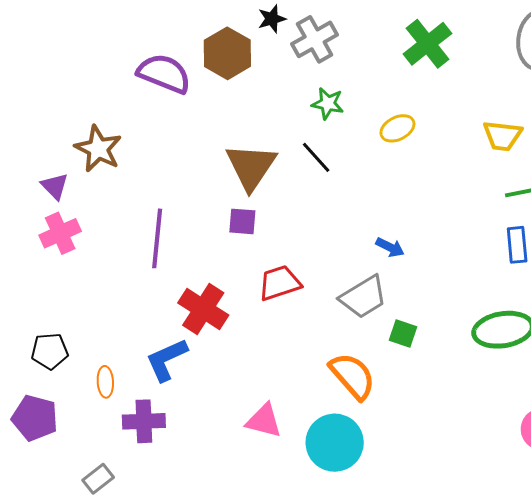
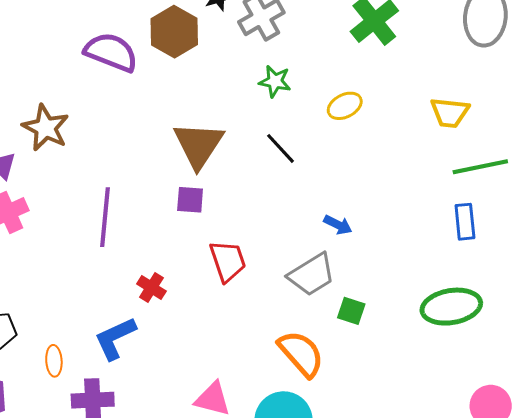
black line: (316, 157) -> (280, 148), moved
red trapezoid: (280, 283) -> (228, 261), turned 90
red cross: (203, 309) -> (151, 287), size x0.6

